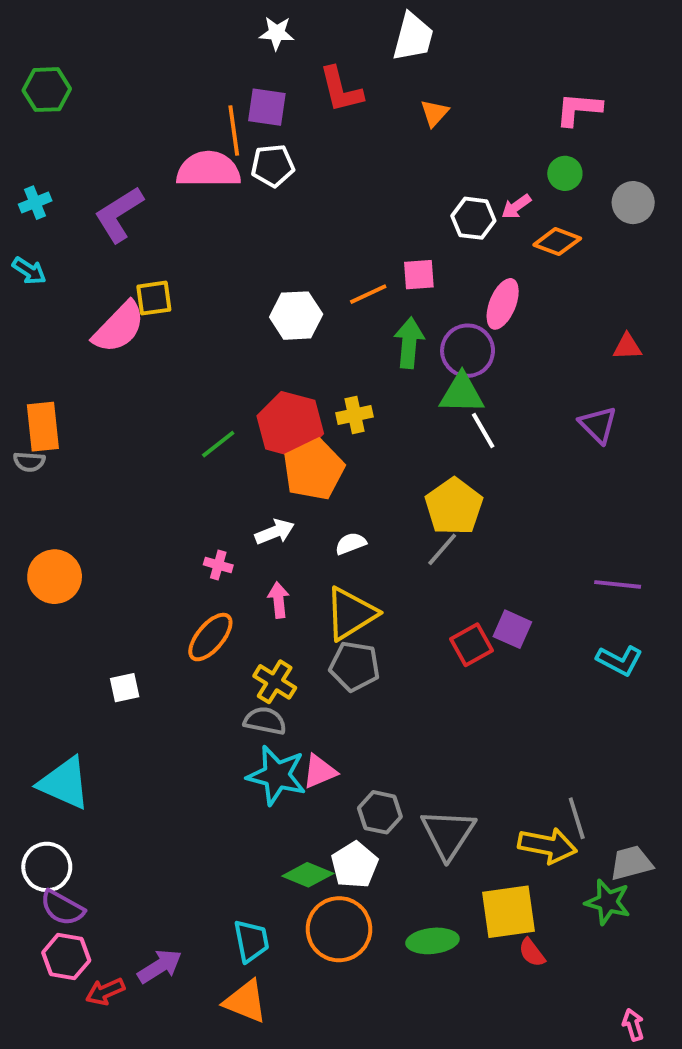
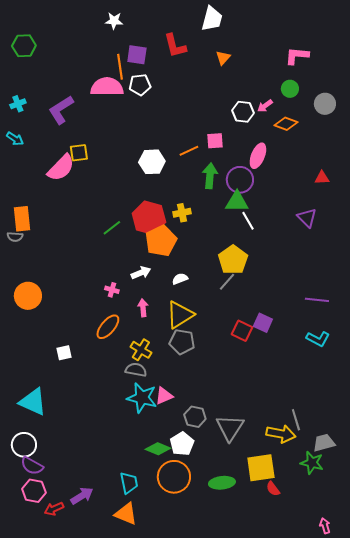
white star: (277, 33) -> (114, 21), moved
red square: (471, 645) -> (242, 331), turned -35

